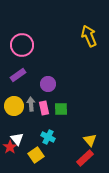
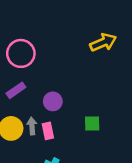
yellow arrow: (89, 36) -> (103, 42), turned 90
green square: (61, 109) -> (92, 124), moved

